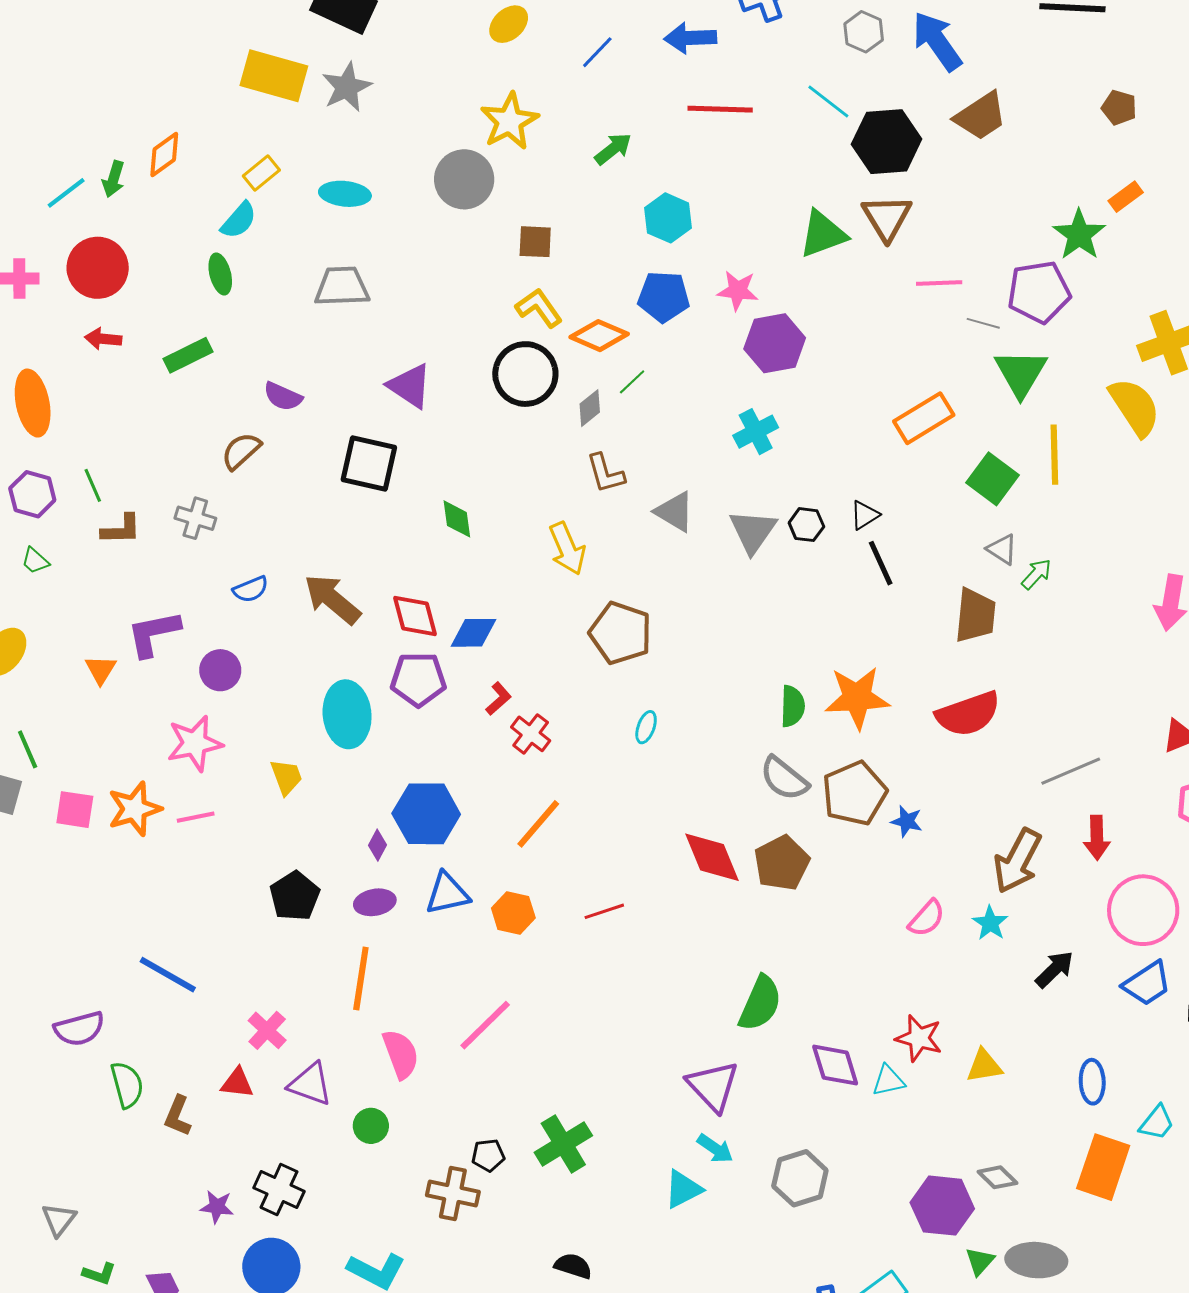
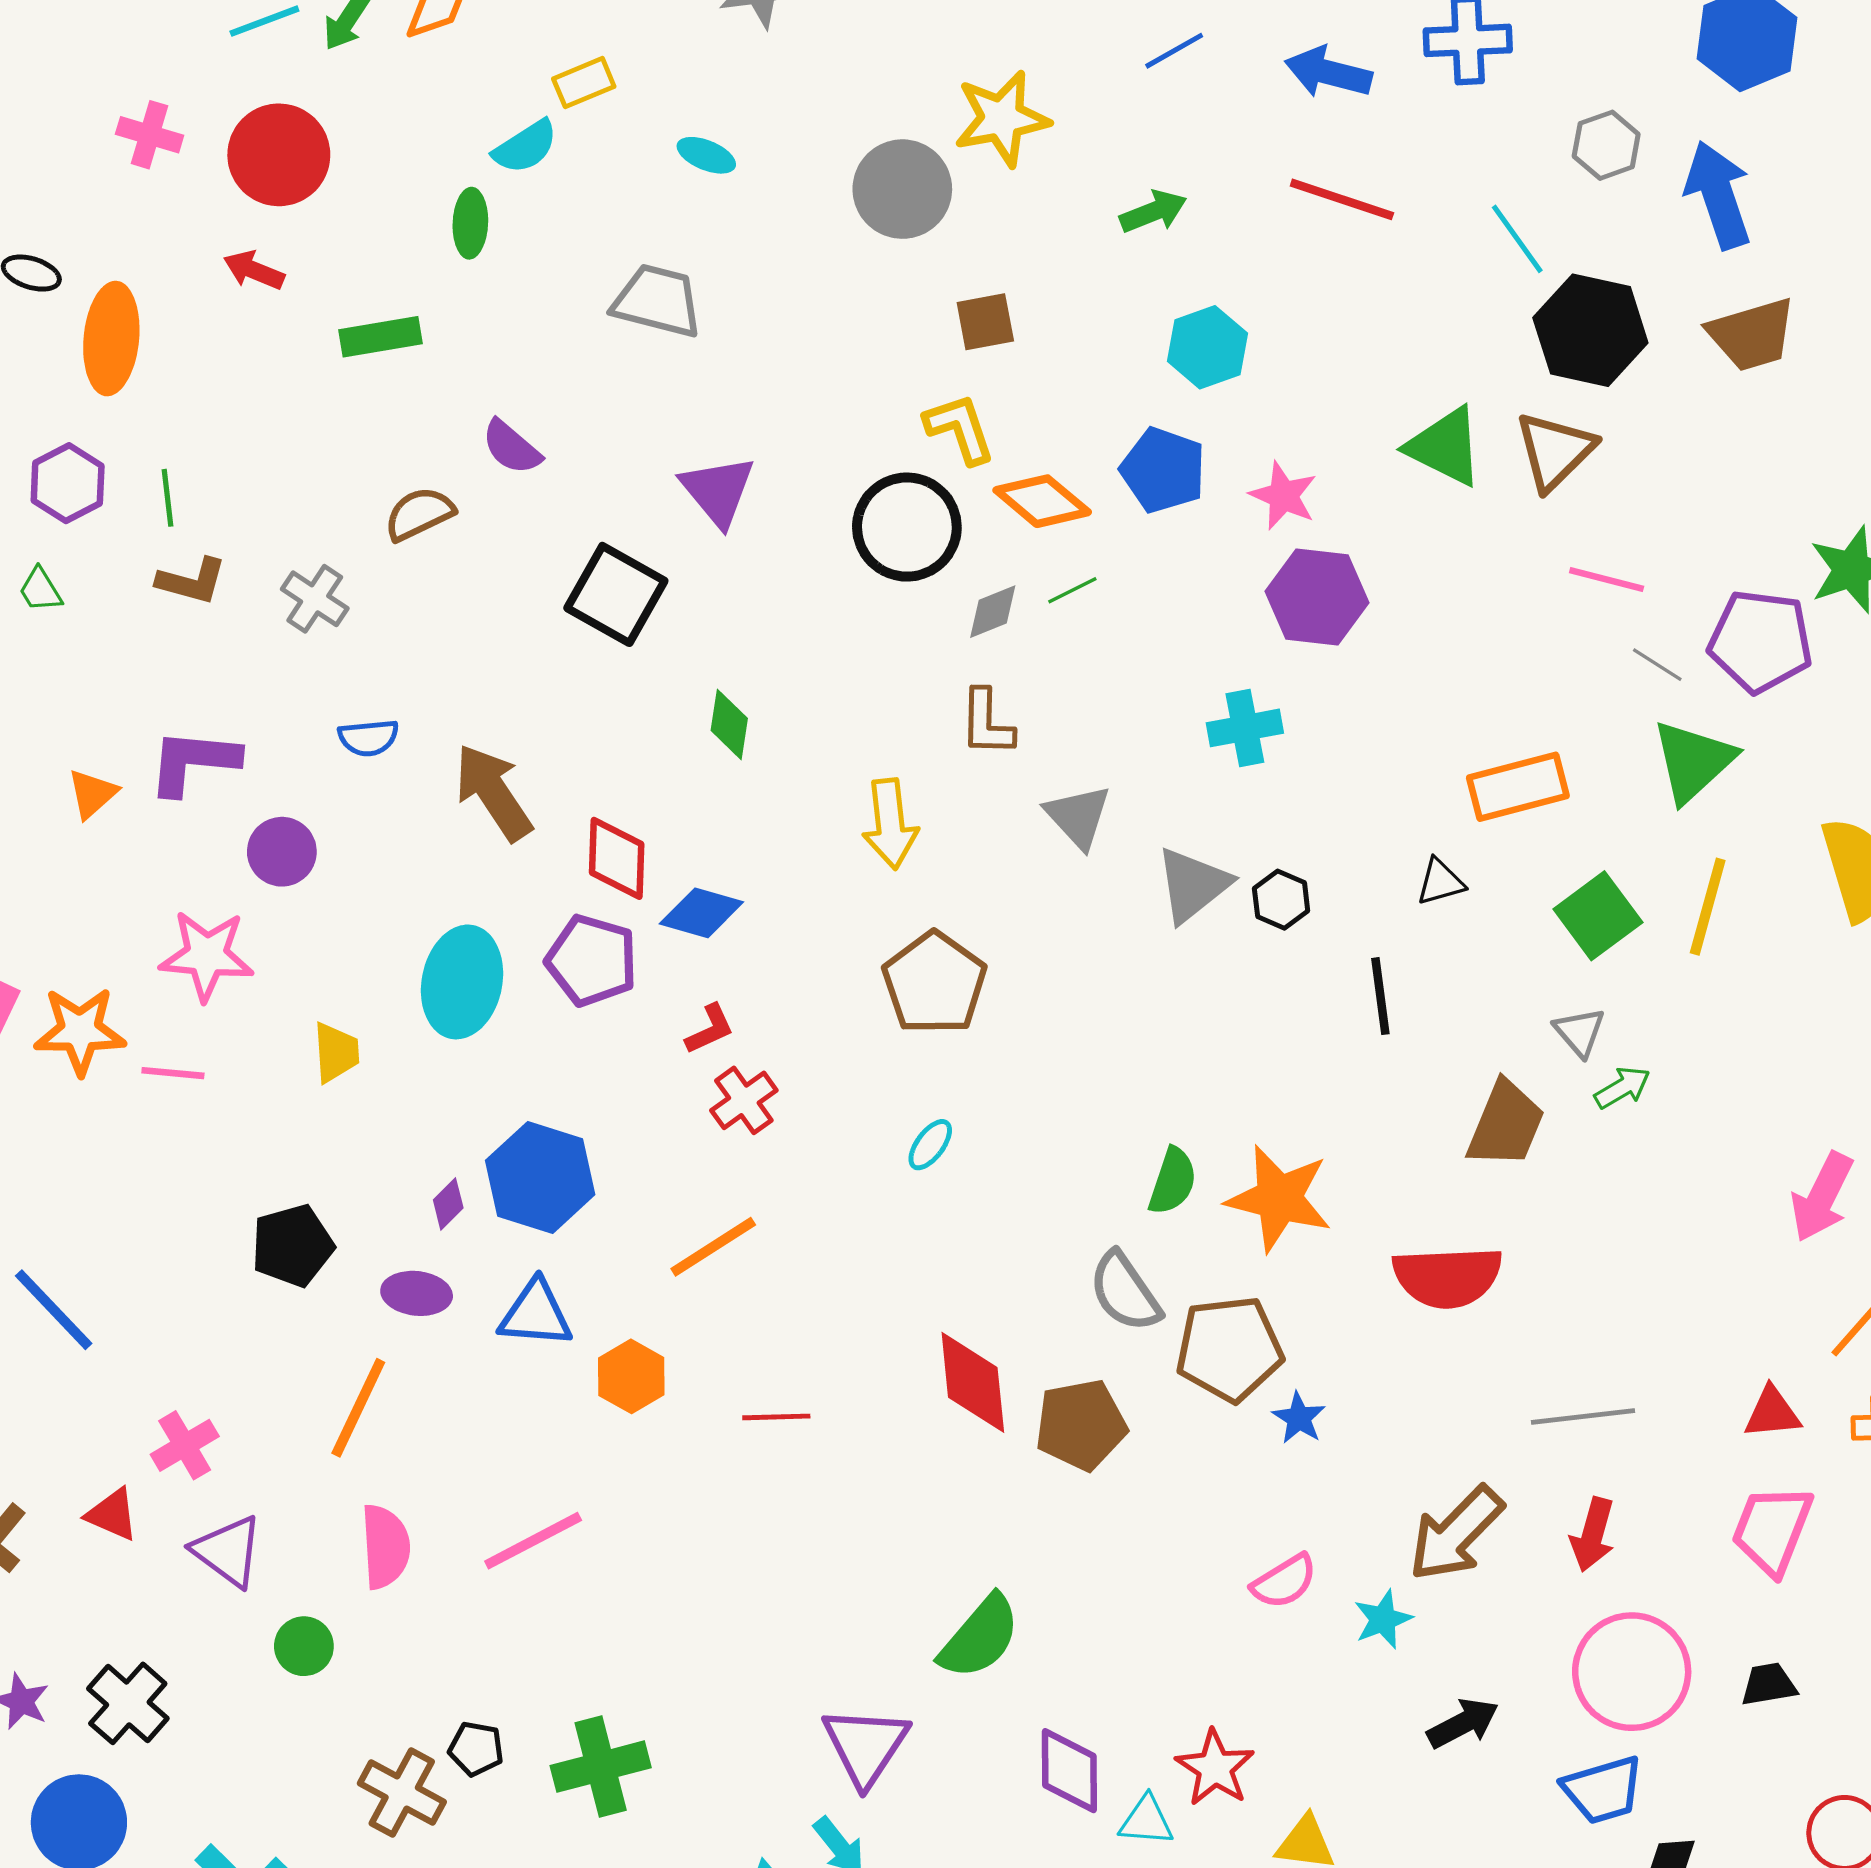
cyan ellipse: (345, 194) -> (706, 155), size x0.7
green triangle: (823, 234) -> (1445, 447), turned 30
brown square: (535, 242) -> (985, 322), turned -30
black triangle: (865, 515) -> (1440, 882), moved

